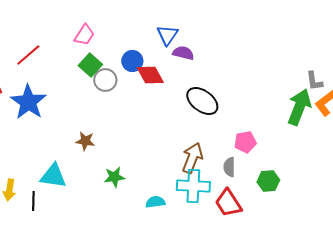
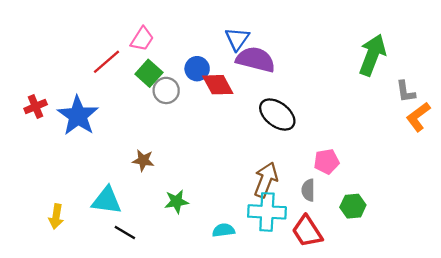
purple semicircle: (183, 53) -> (256, 60), size x1.6
red line: (28, 55) -> (107, 62), moved
green arrow: (299, 107) -> (372, 55), moved
black line: (33, 201) -> (125, 233), moved, turned -60

